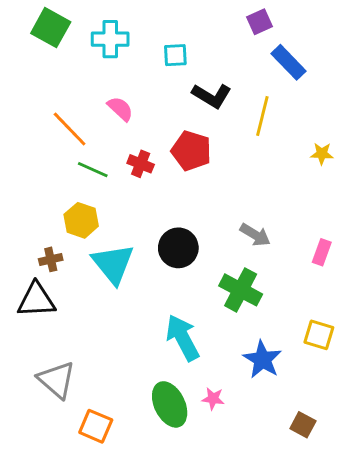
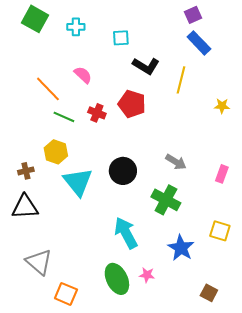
purple square: (259, 22) -> (193, 15), moved
cyan cross: (110, 39) -> (76, 27), size x0.7
brown cross: (51, 259) -> (26, 171), moved

